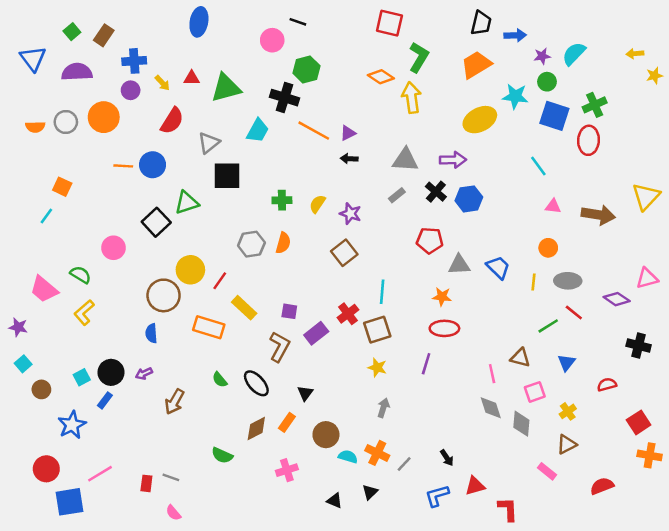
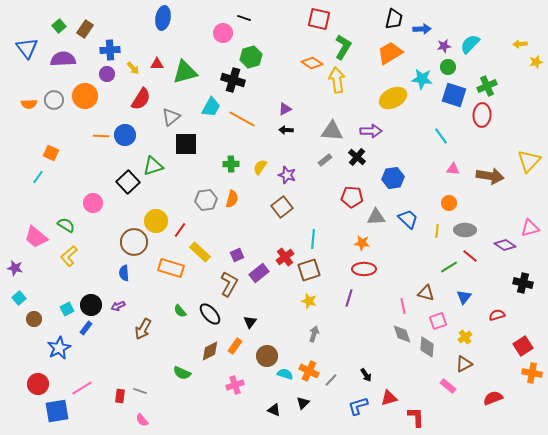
orange line: (314, 131) -> (242, 119), moved
blue hexagon: (469, 199) -> (393, 178), moved
purple square: (289, 311) -> (237, 255), turned -32

